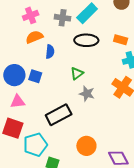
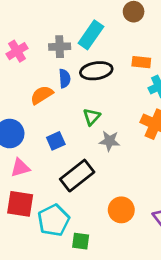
orange semicircle: (34, 37) -> (42, 95), moved
blue semicircle: (50, 52) -> (65, 78), moved
blue square: (35, 76) -> (56, 141), moved, turned -32

